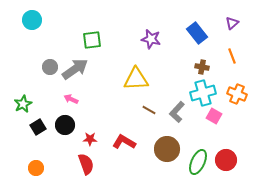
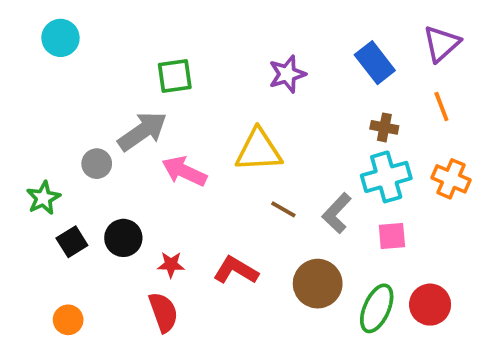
purple triangle: (232, 23) -> (441, 44), size x1.5
purple star: (151, 39) -> (287, 74), turned -30
gray circle: (50, 67) -> (97, 164), moved
pink arrow: (71, 99) -> (184, 171), moved, size x1.6
pink square: (214, 116) -> (392, 236), moved, turned -35

